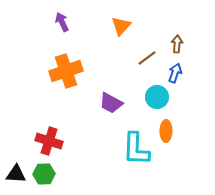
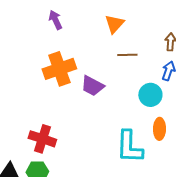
brown line: (147, 58) -> (127, 55), moved, turned 36
purple trapezoid: (111, 103) -> (92, 86), moved

